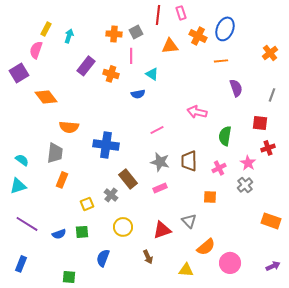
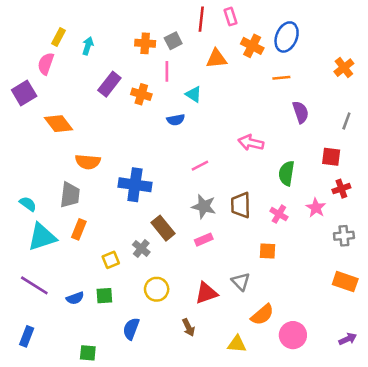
pink cross: (219, 168) -> (279, 214), turned -32
gray cross: (245, 185) -> (344, 236), moved, turned 35
cyan triangle: (18, 186) -> (42, 237), moved, size x1.4

